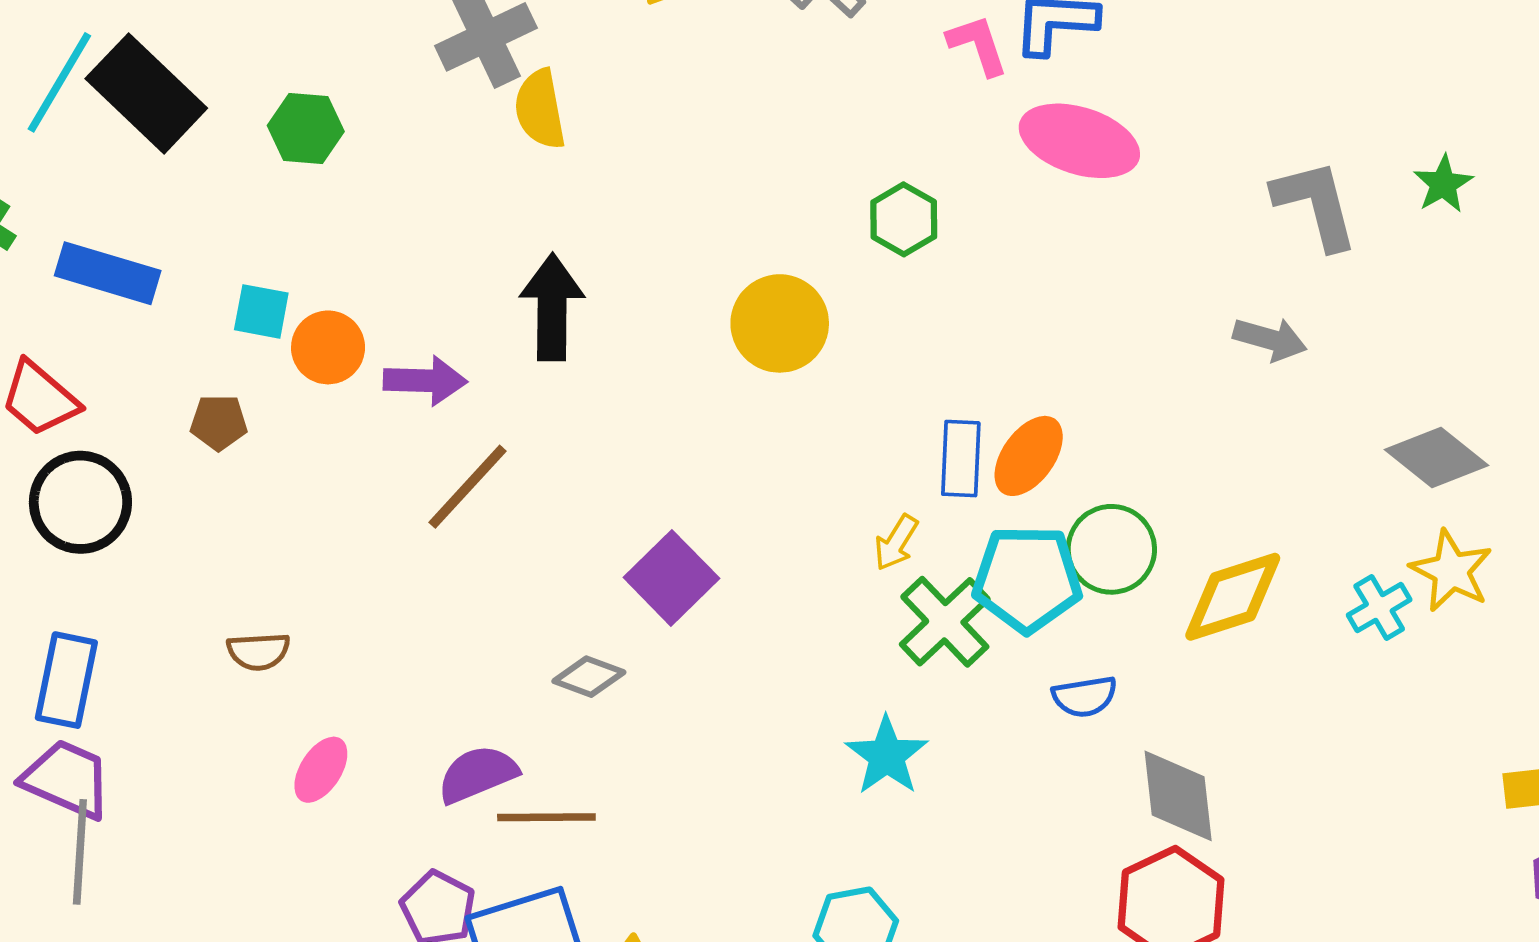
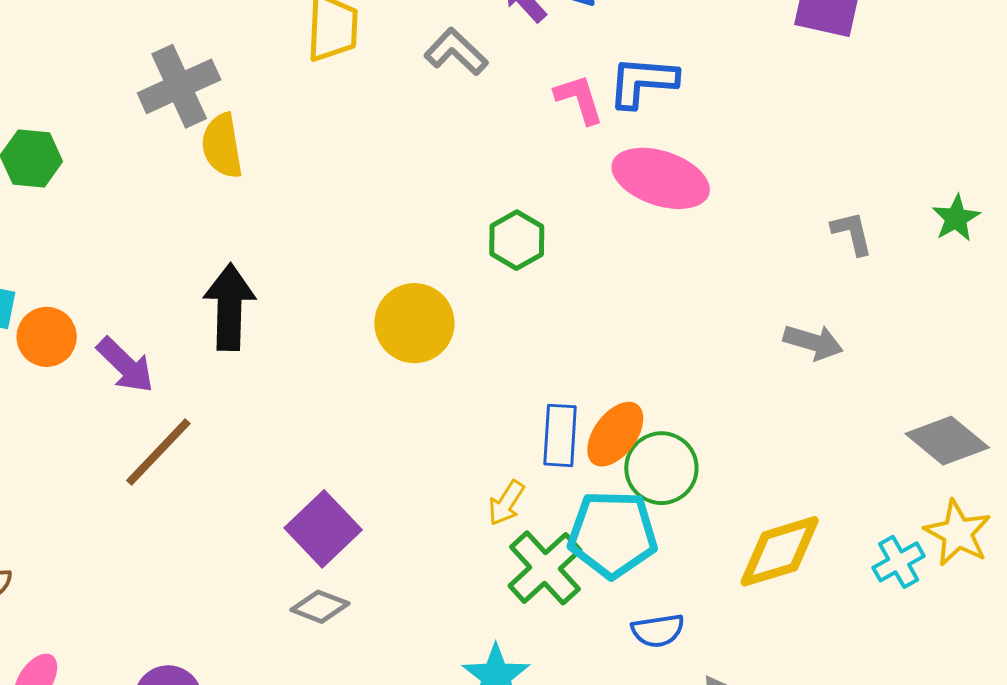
gray L-shape: (1316, 204) -> (852, 233), size x0.6
purple arrow: (425, 381) -> (125, 365), turned 42
green circle: (1111, 549) -> (661, 468), moved
gray diamond: (589, 677) -> (320, 607), moved

